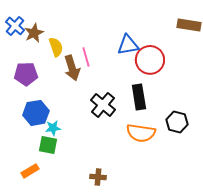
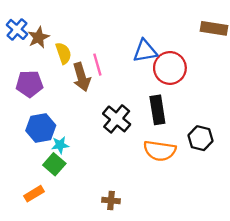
green square: (48, 145) -> (54, 164), turned 30

